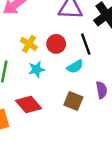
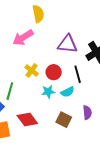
cyan star: (37, 69) -> (48, 92), moved

